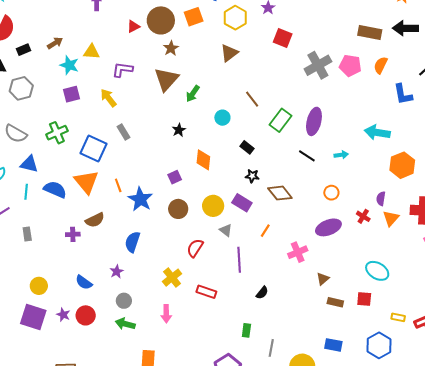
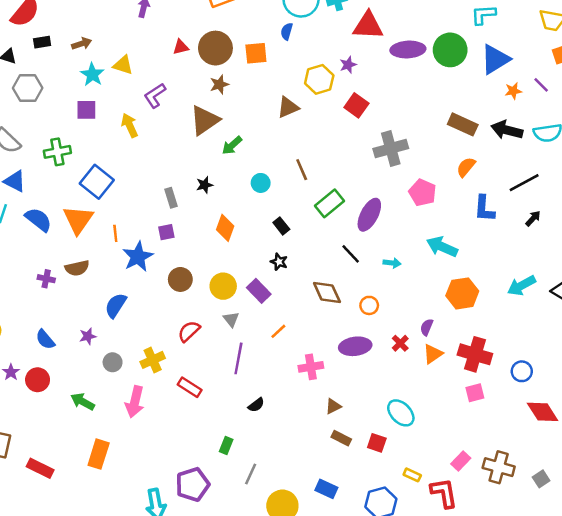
yellow hexagon: (235, 18) -> (319, 79), moved
pink pentagon: (350, 66) -> (422, 193), moved
purple L-shape: (122, 70) -> (155, 96), turned -55
gray rectangle: (124, 132) -> (171, 198), moved
purple square: (175, 177) -> (166, 232), moved
brown diamond: (280, 193) -> (327, 293), moved
gray circle: (124, 301) -> (113, 362), moved
pink arrow: (166, 314) -> (135, 402), size x1.4

